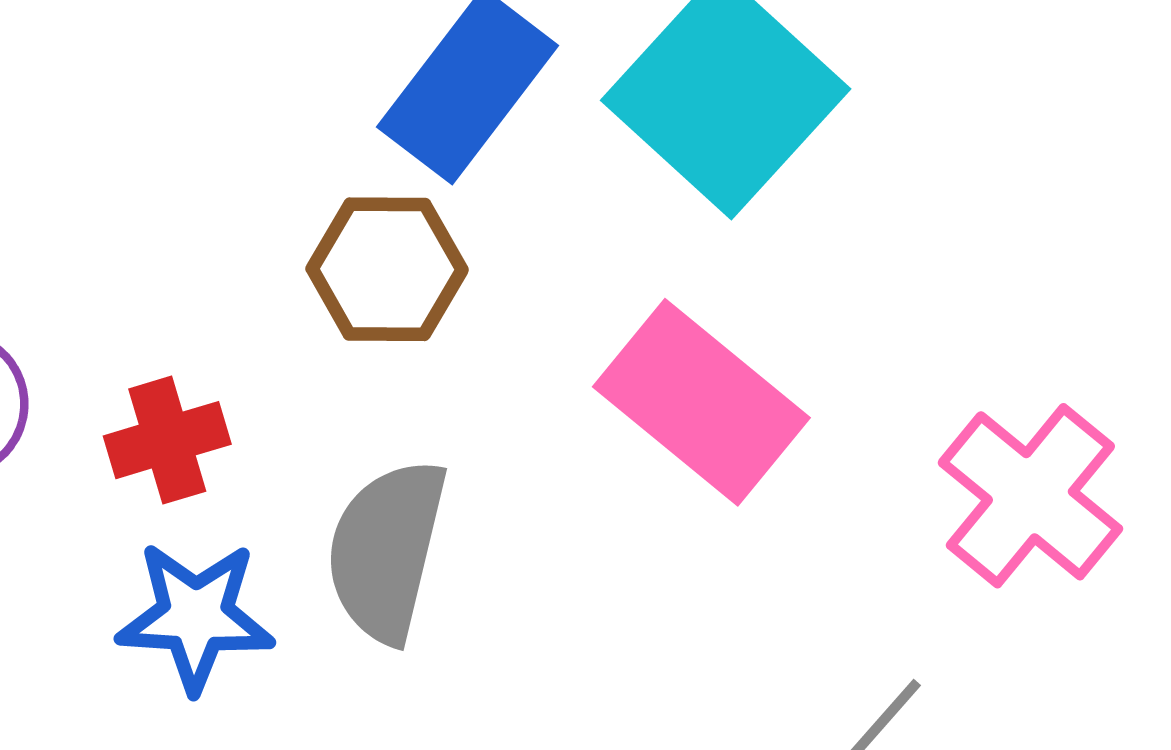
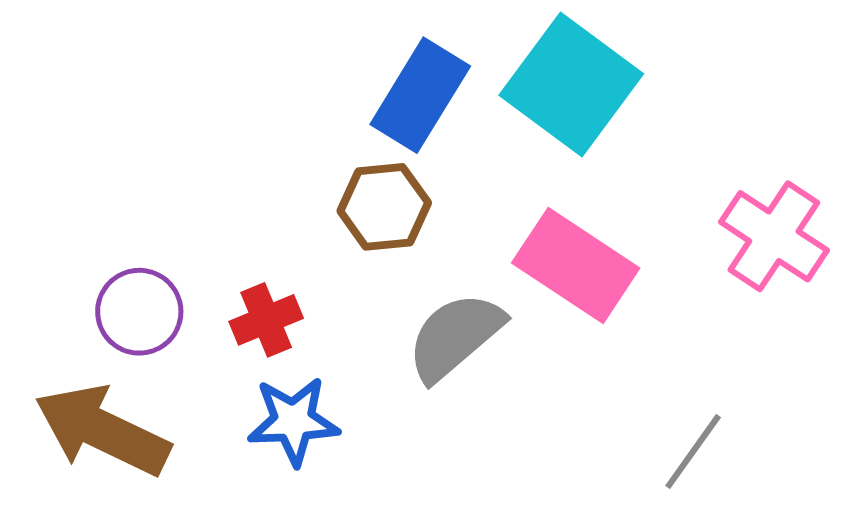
pink cross: (1030, 496) -> (774, 236), moved
gray semicircle: (386, 550) -> (455, 336), moved, turned 42

